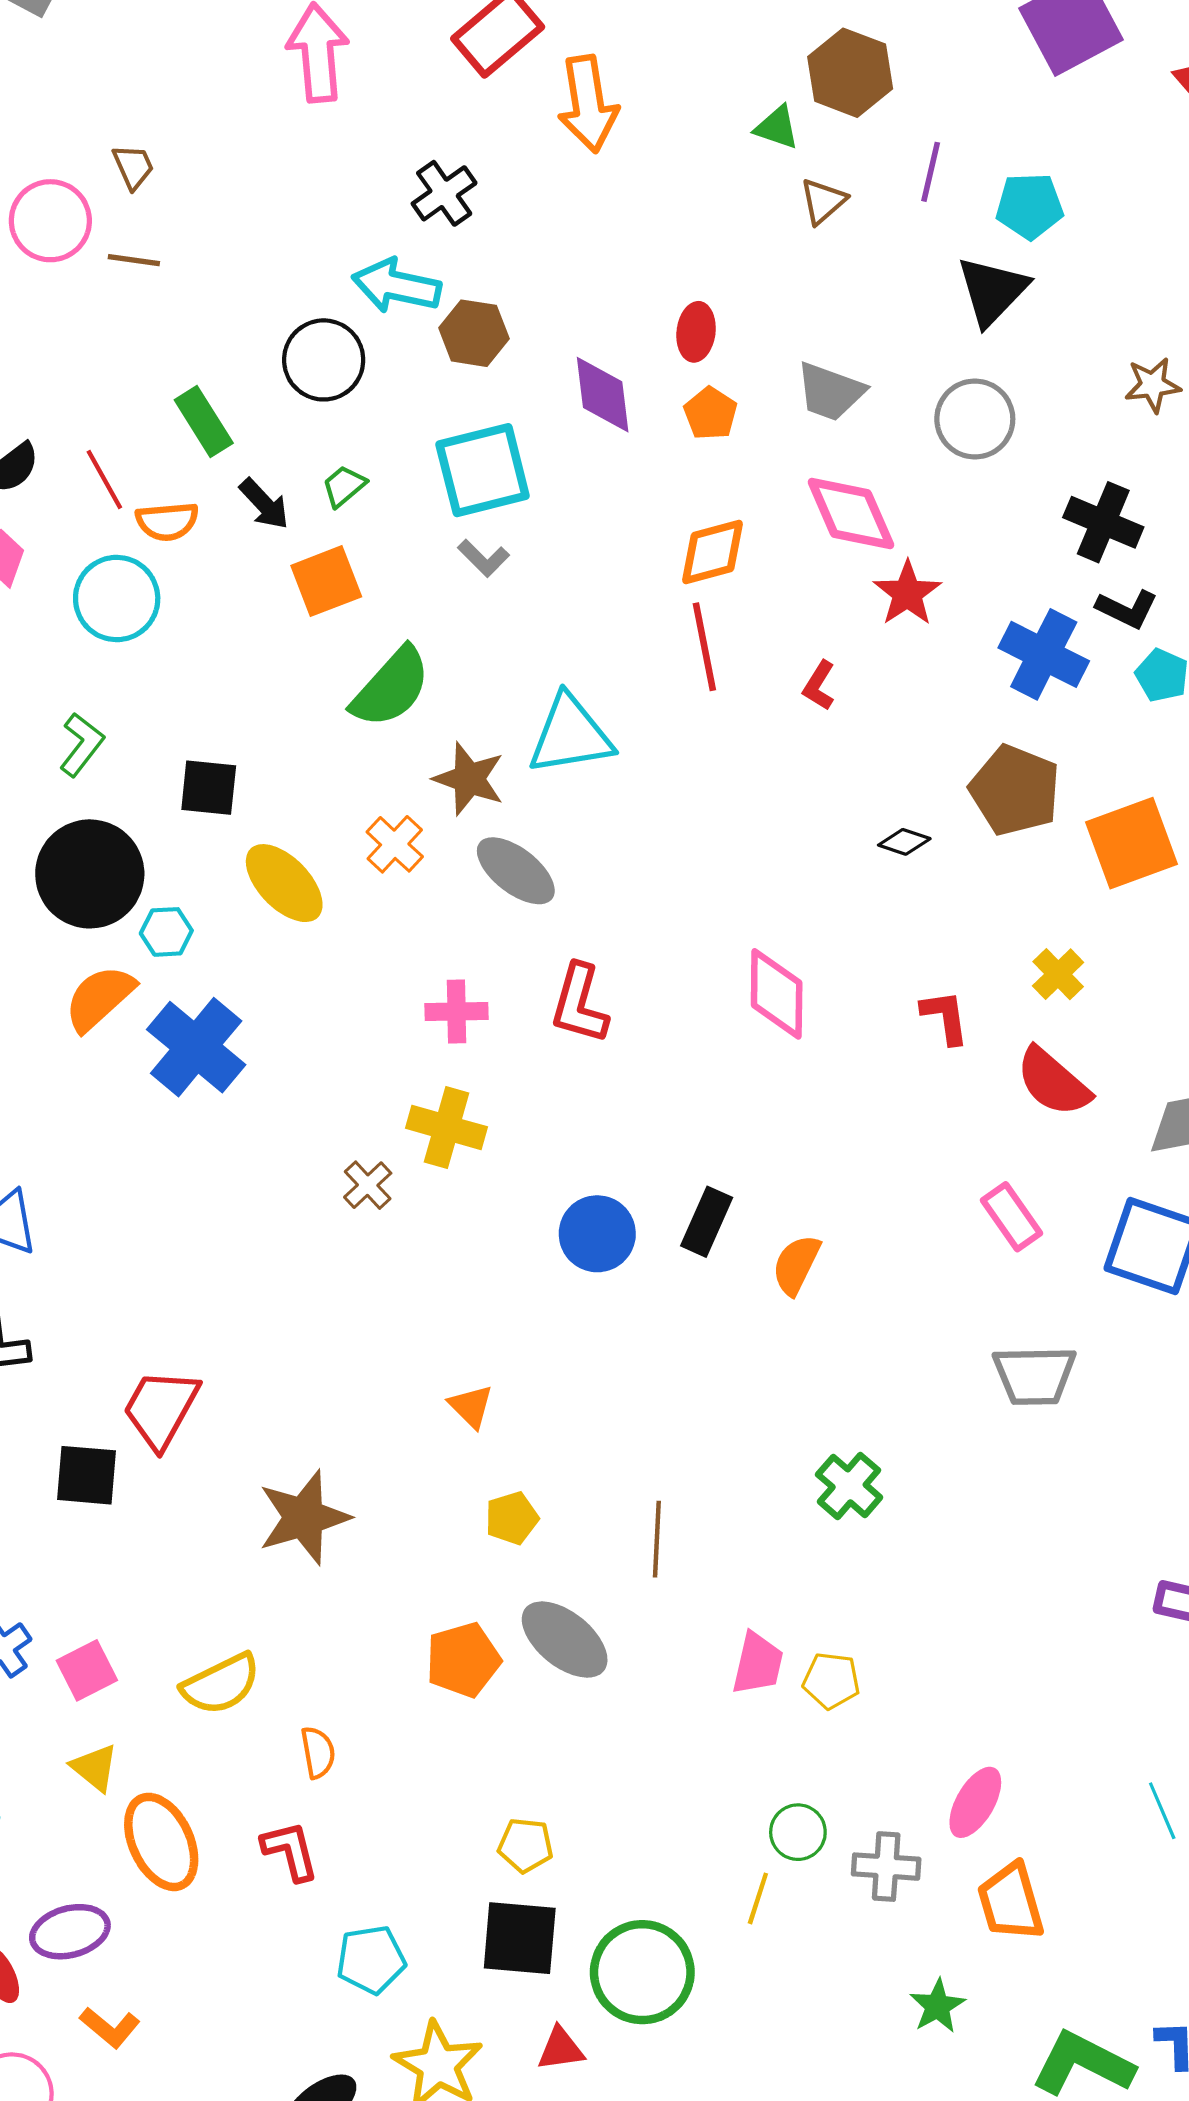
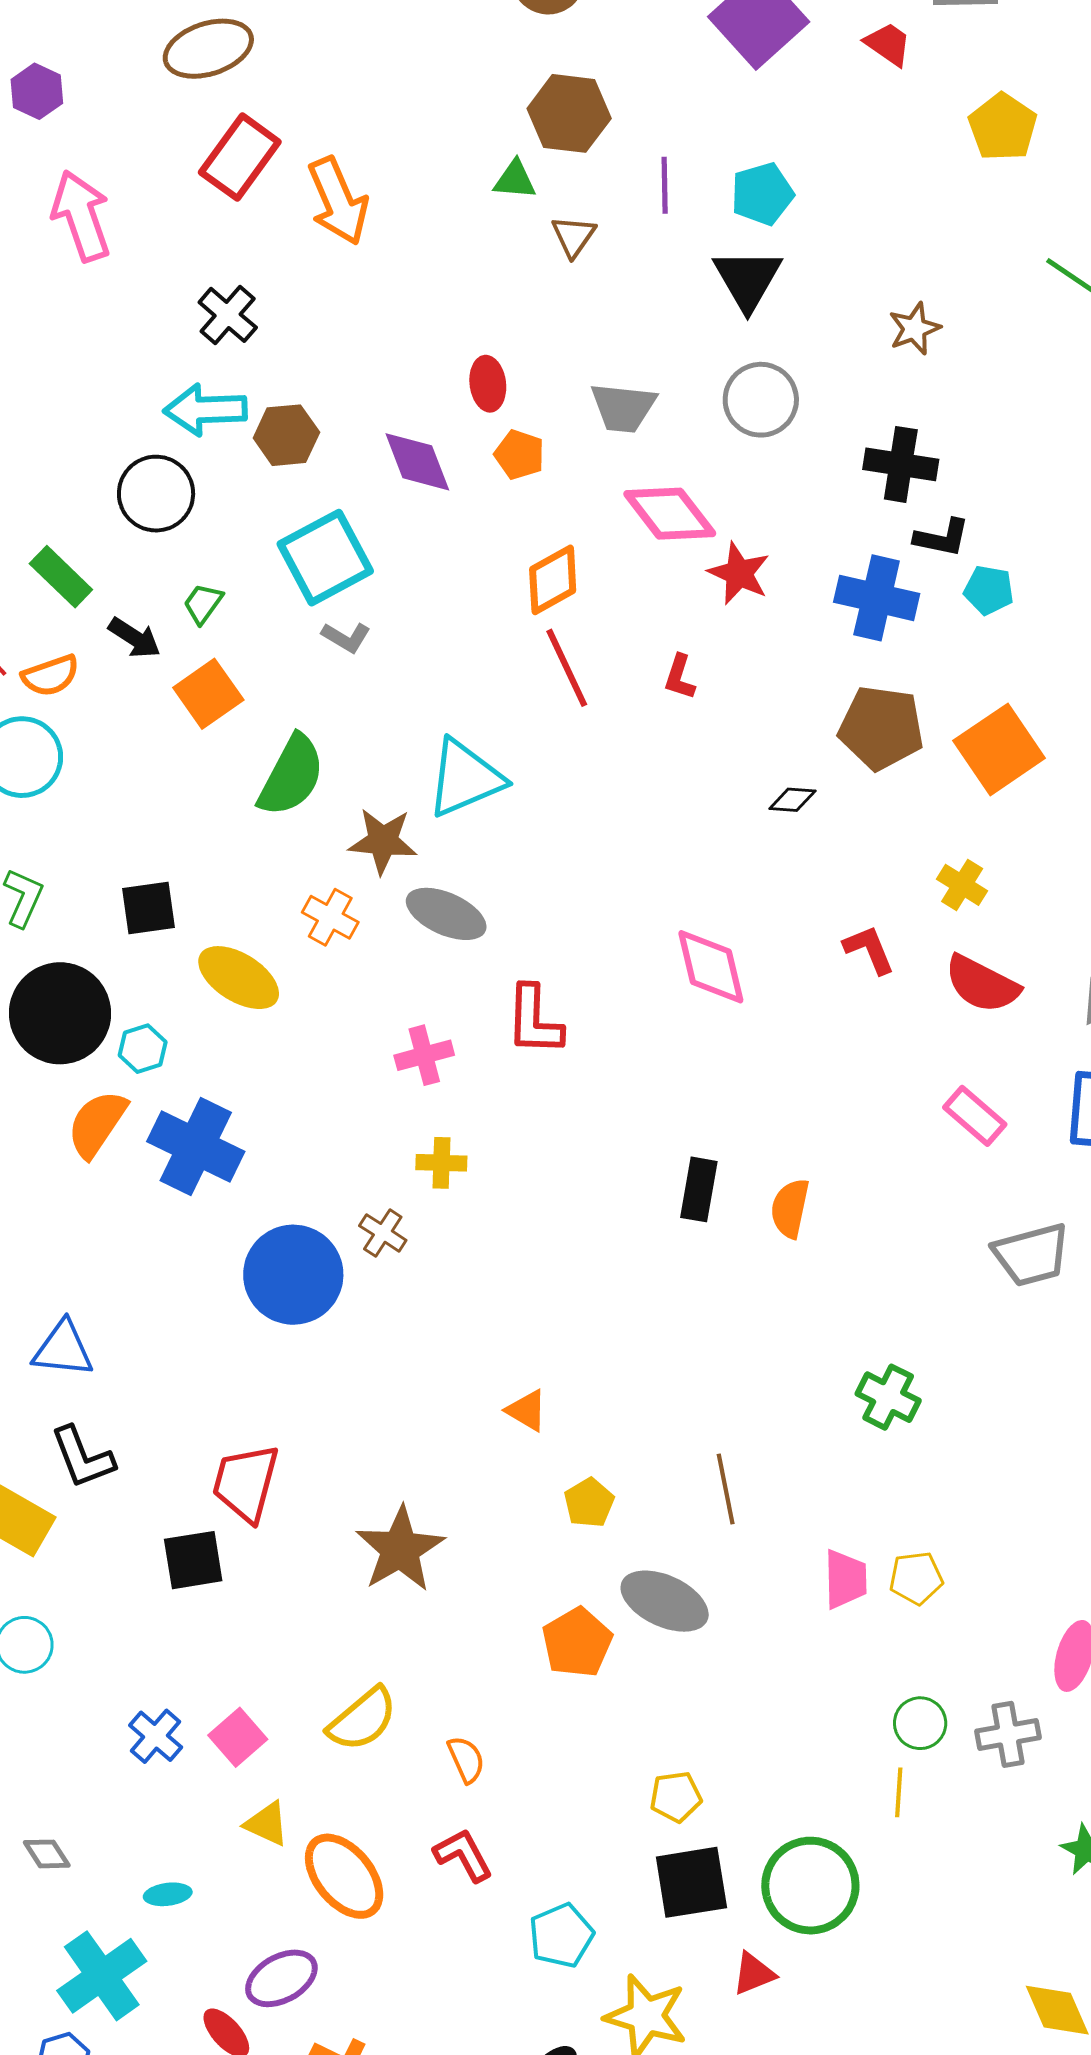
yellow cross: (447, 1128) -> (441, 1163), size x0.7
blue circle: (597, 1234) -> (293, 1275), moved, size x1.4

